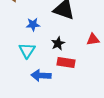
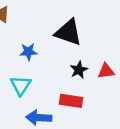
black star: (58, 43) -> (79, 70), moved

